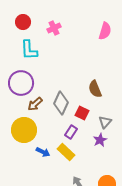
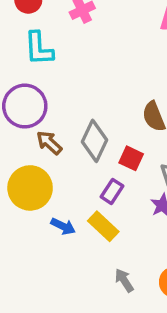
brown arrow: (35, 104) -> (49, 143), turned 84

